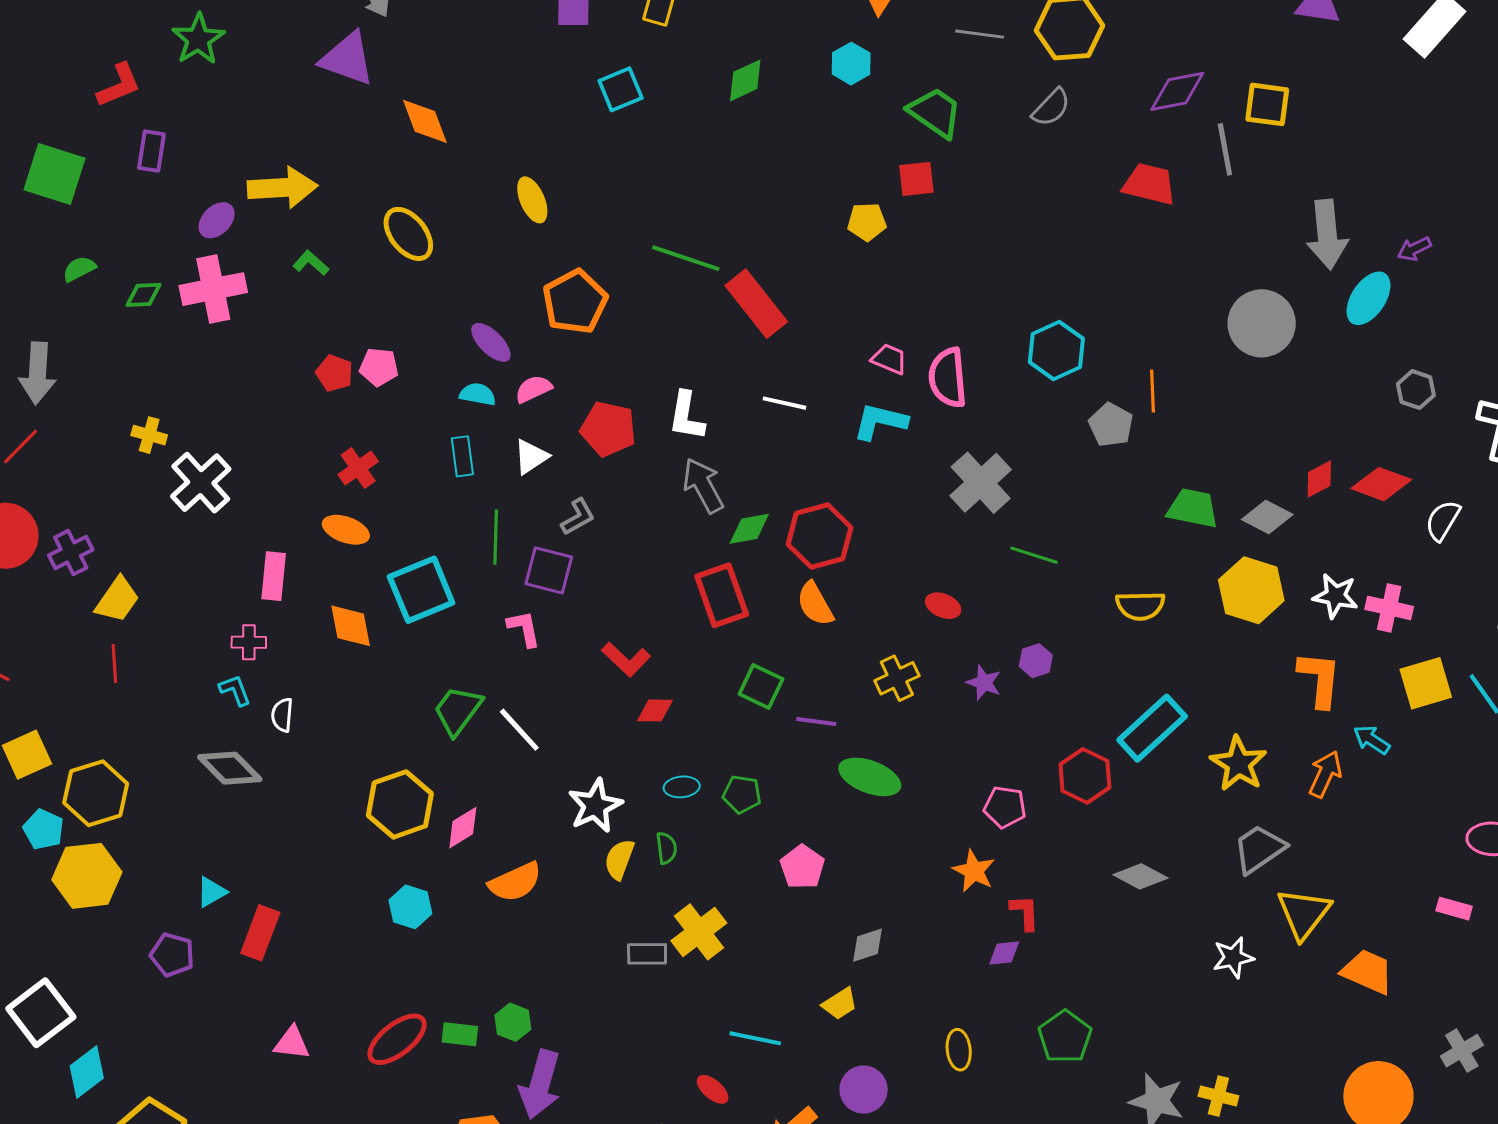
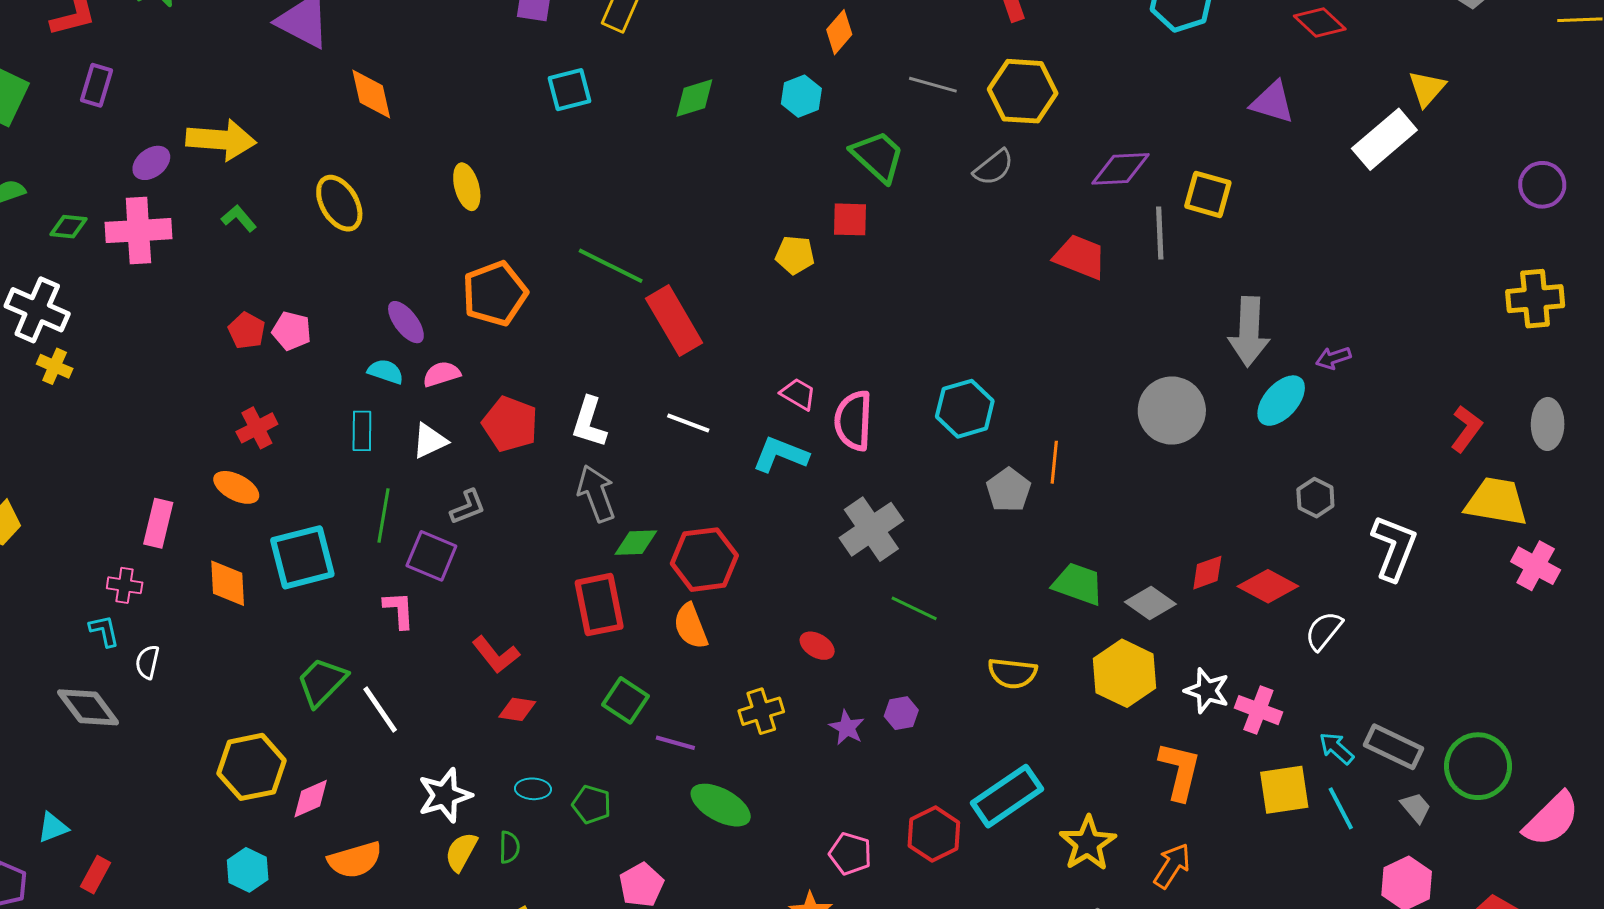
white cross: (201, 483) -> (37, 310), moved, turned -32
cyan arrow: (1372, 740) -> (1336, 748), moved
red rectangle: (260, 933) -> (95, 875), size x0.7

